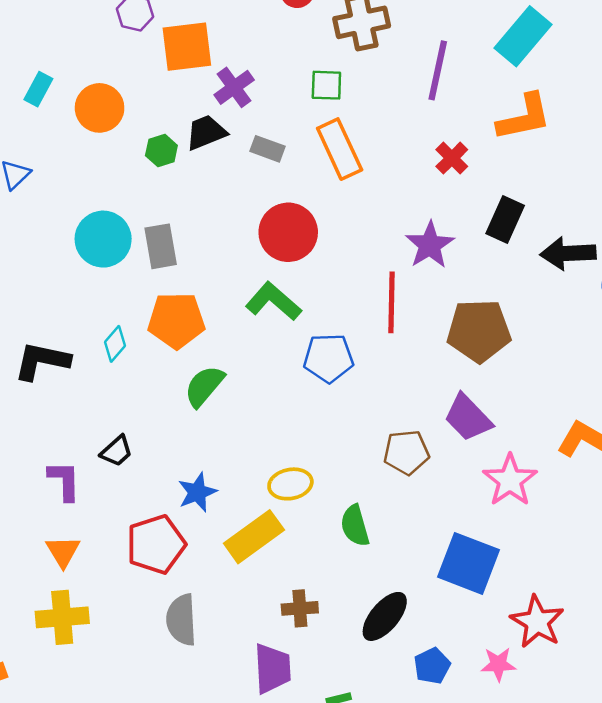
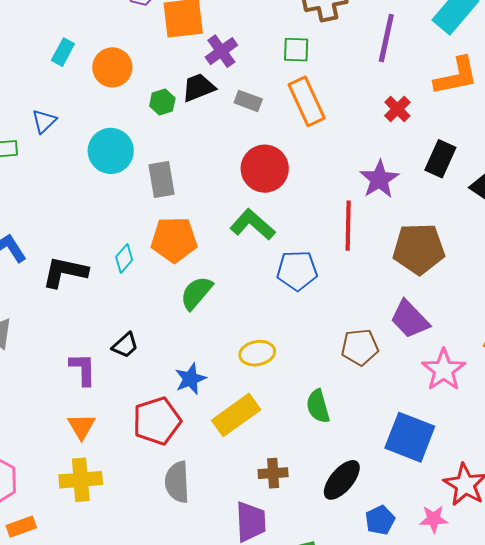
cyan circle: (103, 239) -> (111, 151), moved
yellow ellipse: (290, 484) -> (257, 353), moved

